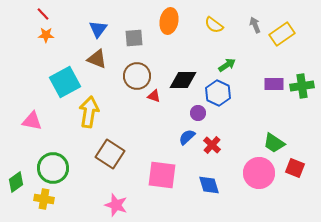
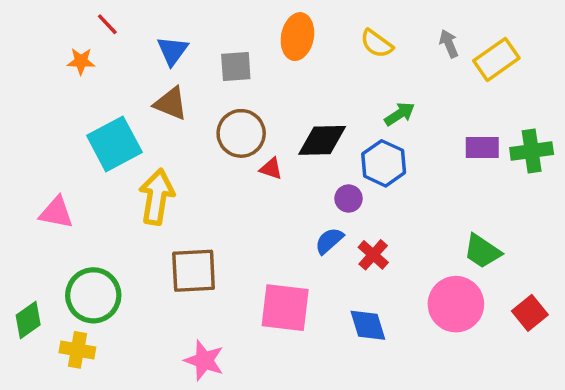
red line: (43, 14) -> (107, 24), moved
brown square: (110, 154) -> (194, 271), turned -36
red square: (295, 168) -> (530, 313), moved, turned 30

